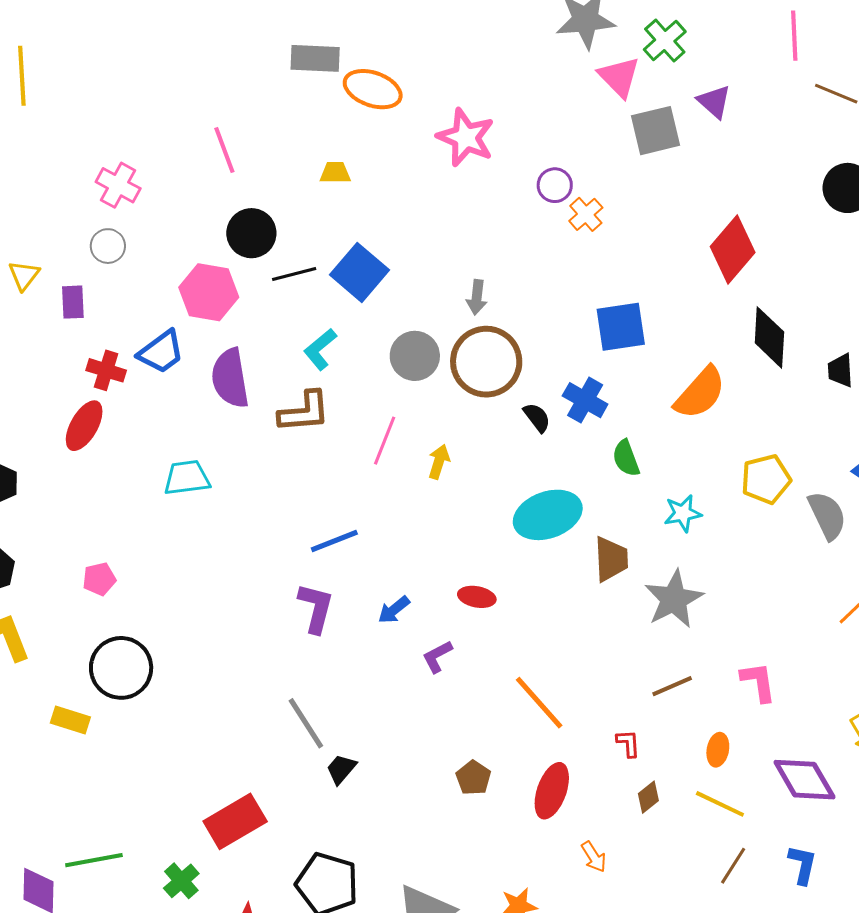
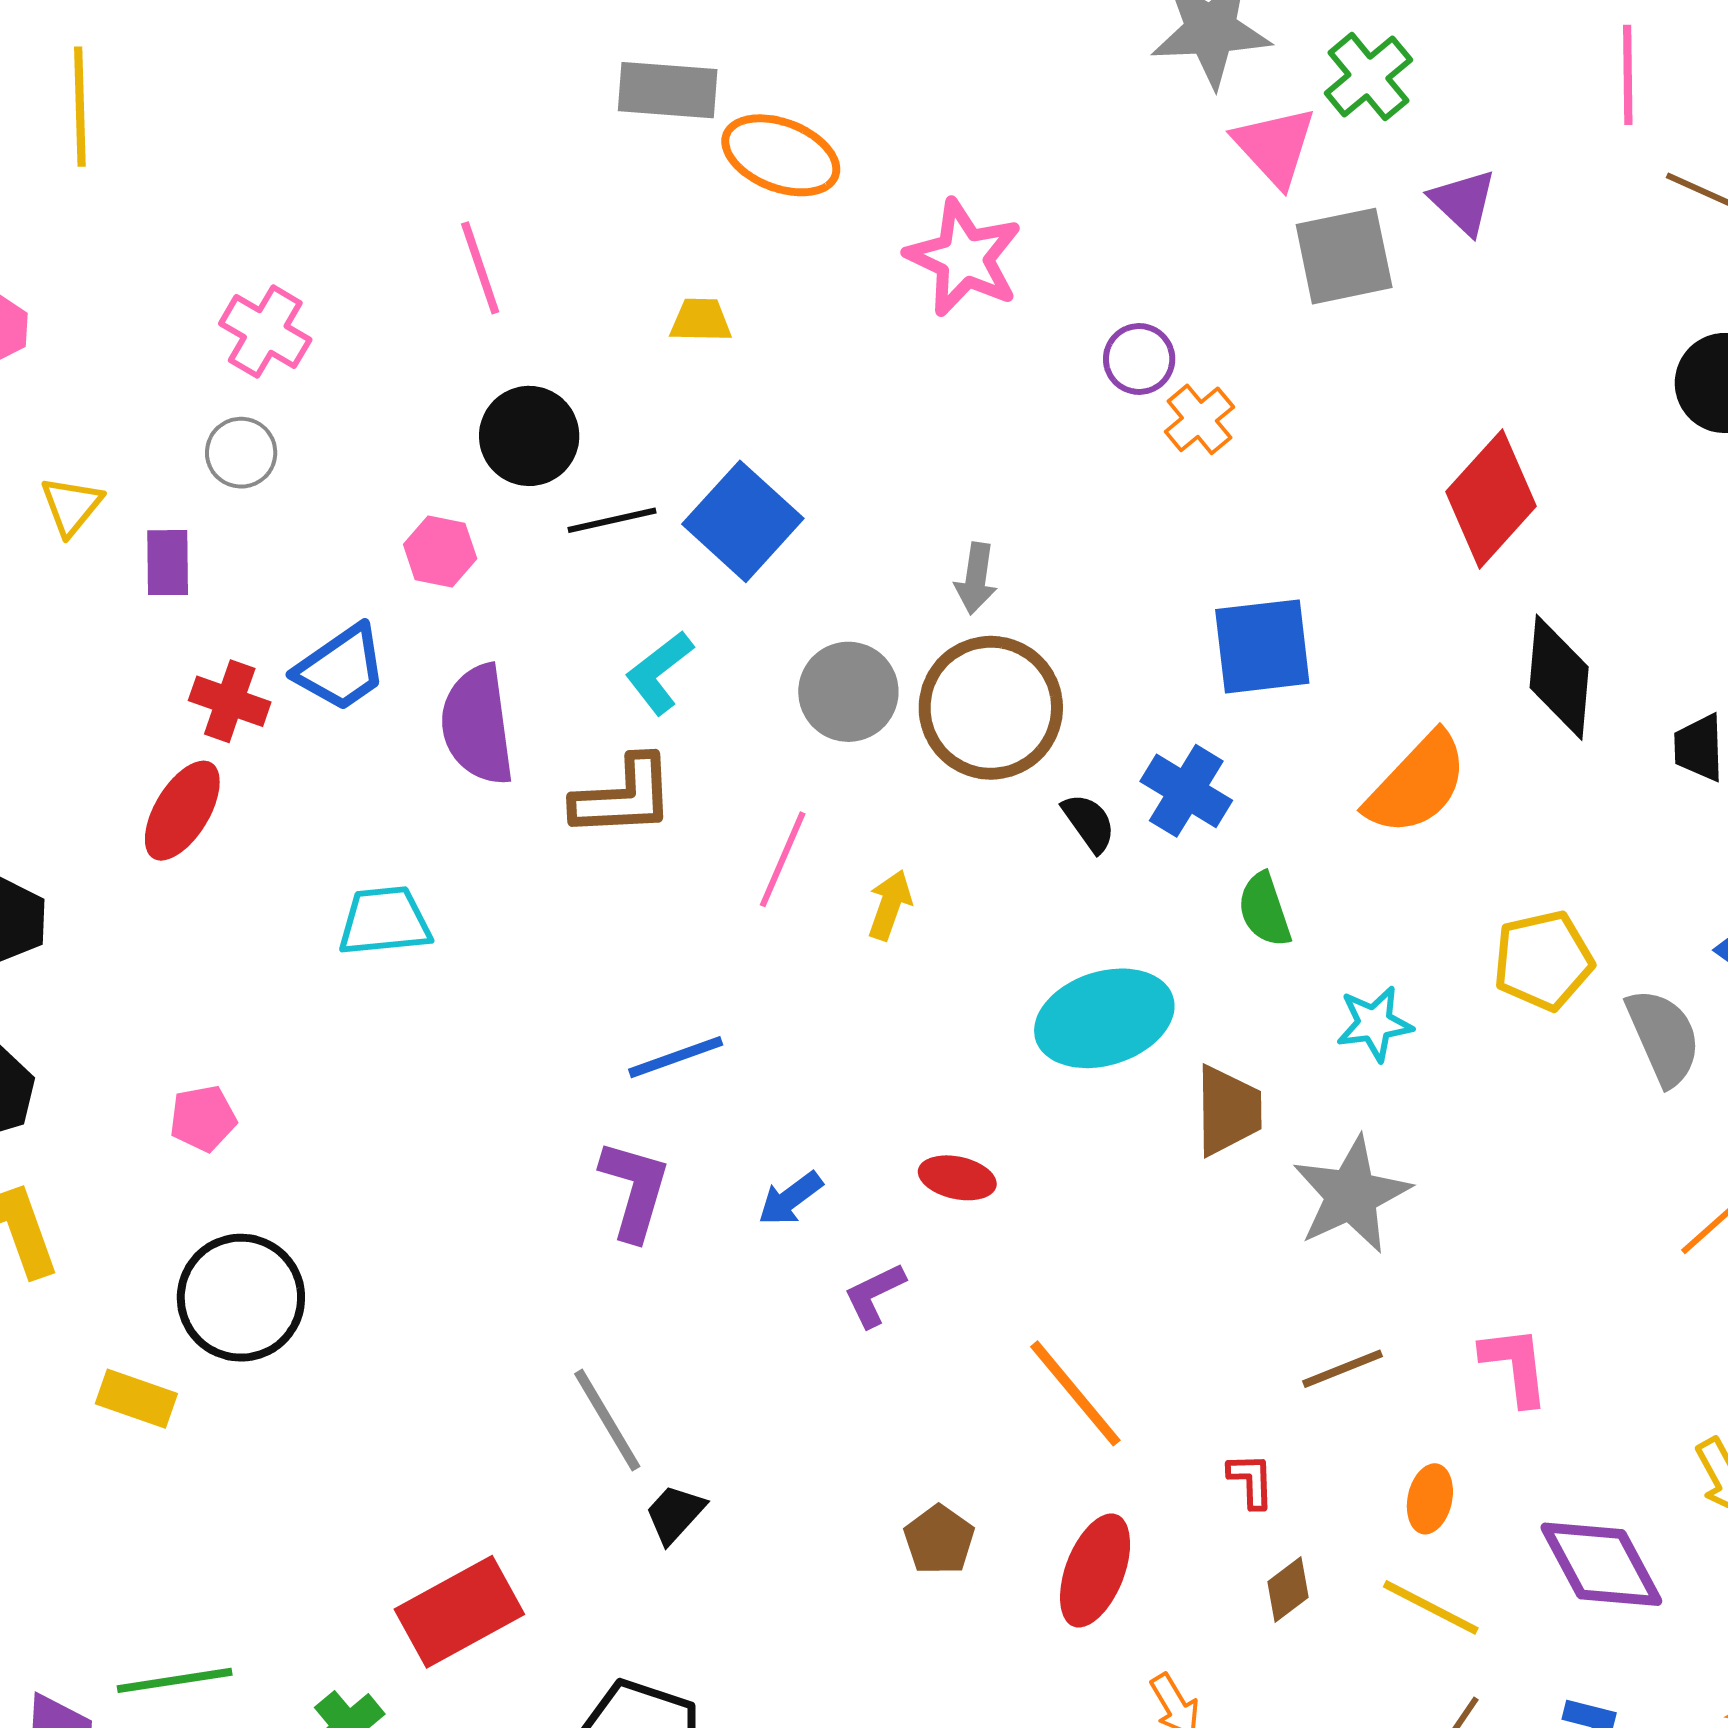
pink hexagon: (209, 292) -> (440, 551), size x0.6

